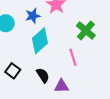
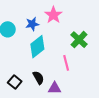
black square: (13, 71) -> (15, 82), moved

